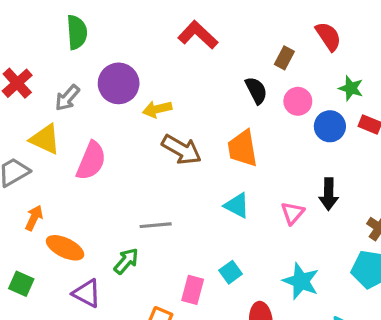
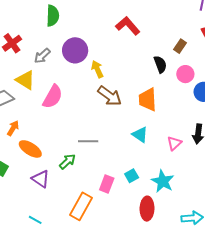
yellow arrow: (157, 109) -> (97, 69), turned 72
cyan star: (301, 281) -> (163, 181), moved

